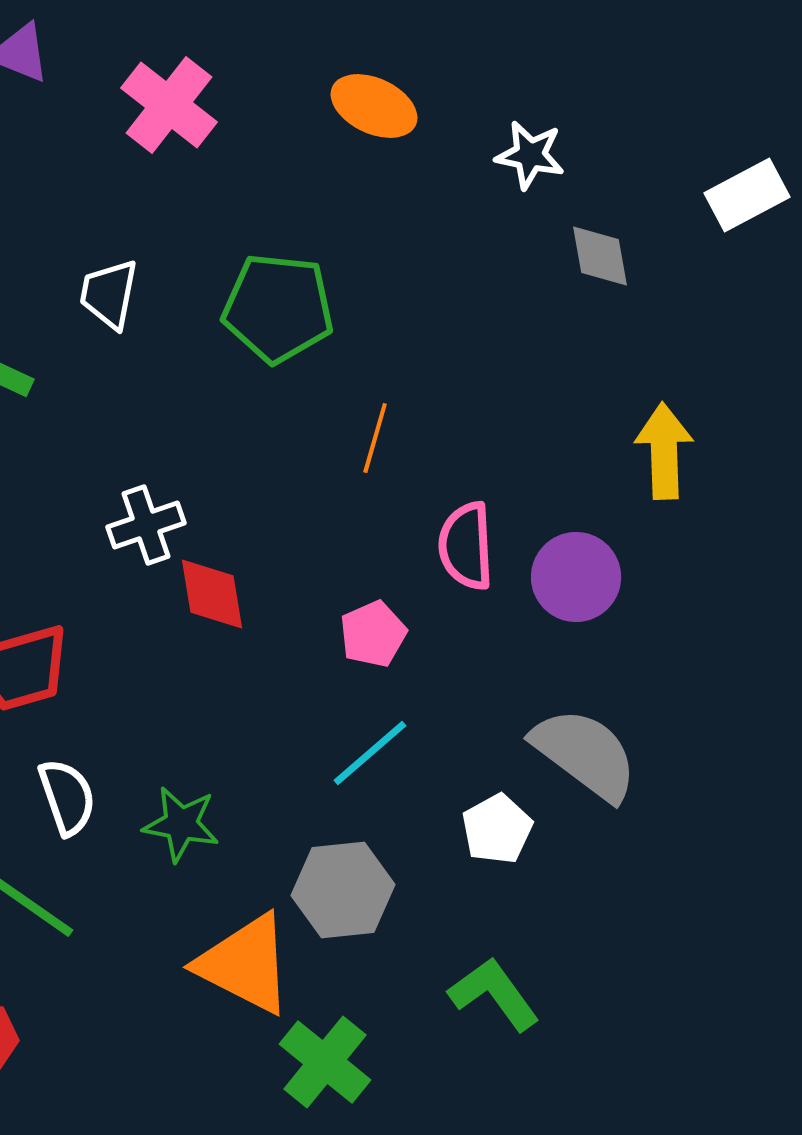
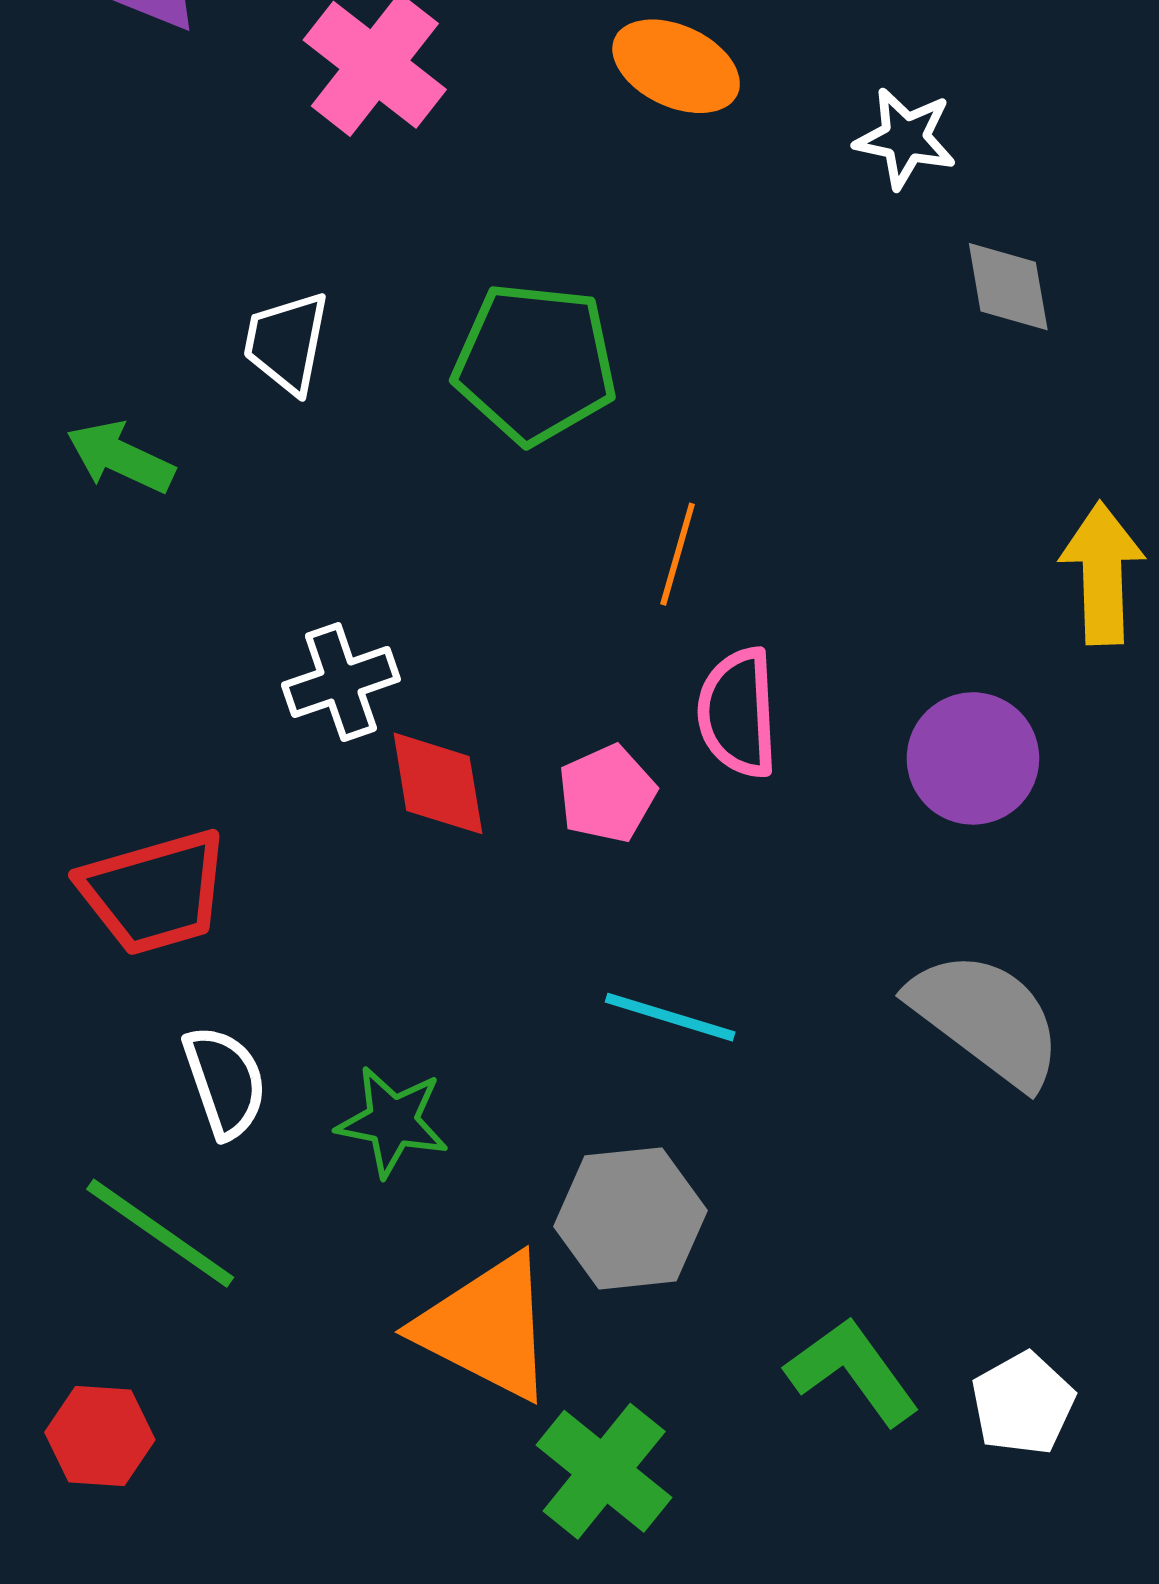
pink semicircle: (466, 546) -> (738, 713), moved
pink pentagon: (373, 634) -> (607, 794), moved
cyan line: (370, 753) -> (670, 1017), turned 58
white pentagon: (497, 829) -> (1023, 1404), moved

